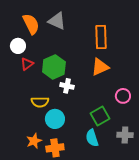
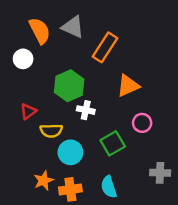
orange rectangle: (101, 37) -> (105, 47), moved, turned 35
red triangle: (27, 64) -> (28, 111), moved
pink circle: (123, 96) -> (142, 123), moved
green square: (100, 116) -> (113, 143), moved
cyan semicircle: (92, 138) -> (109, 187), moved

